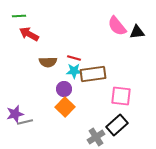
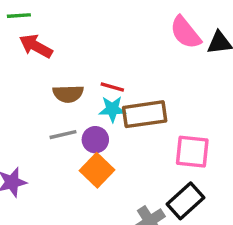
gray line: (25, 122) -> (63, 135), moved

